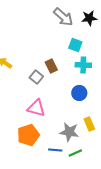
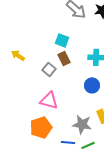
cyan square: (75, 45) -> (62, 40), moved

